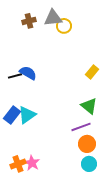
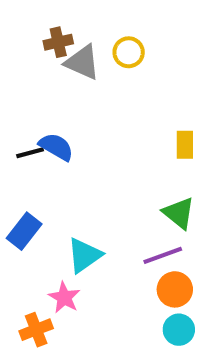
gray triangle: (53, 18) -> (82, 62), moved, turned 30
yellow rectangle: (92, 72) -> (185, 145), turned -40
cyan triangle: (27, 115) -> (84, 255), moved
pink star: (32, 163) -> (64, 297), moved

